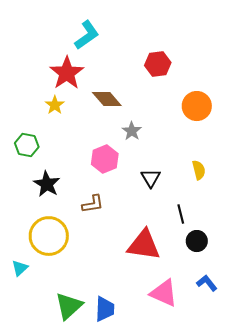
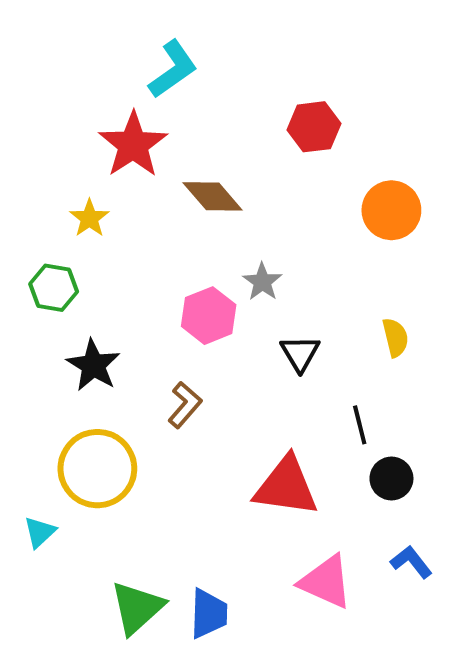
yellow star: (55, 105) -> (89, 218), moved
gray star: (132, 131) -> (262, 282), moved
brown L-shape: (93, 204) -> (185, 405), turned -40

